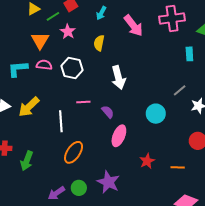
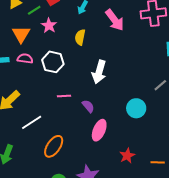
white arrow: (118, 78) -> (99, 72), turned 30
white line: (61, 121) -> (32, 122), moved, turned 60

